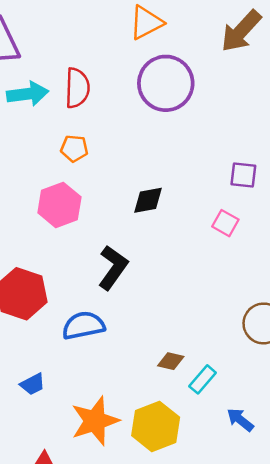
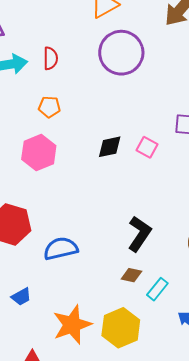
red semicircle: (77, 88) -> (50, 58), size x0.7
pink square: (225, 223) -> (147, 147), moved
black L-shape: (113, 268) -> (139, 234), moved

